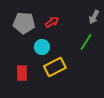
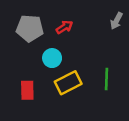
green line: (86, 42) -> (107, 79), moved, turned -30

